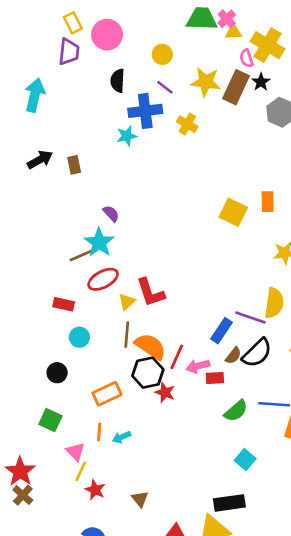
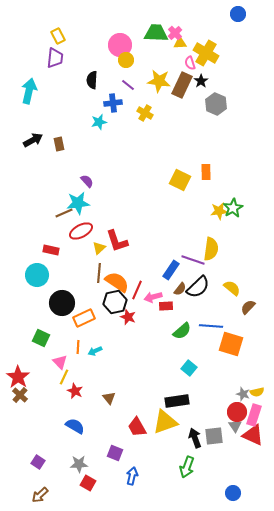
pink circle: (107, 35) -> (120, 45), moved
blue cross: (145, 111) -> (113, 103), size x0.7
cyan star: (99, 242) -> (78, 203), turned 30
cyan circle: (79, 337) -> (37, 275), moved, size x1.5
black circle: (57, 373) -> (62, 303), moved, size x1.6

